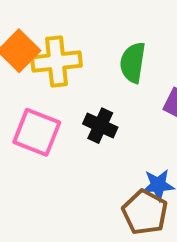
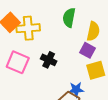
green semicircle: (133, 63) -> (69, 18), moved

